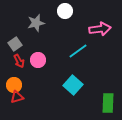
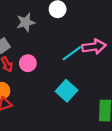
pink arrow: (100, 29) -> (94, 47), moved

